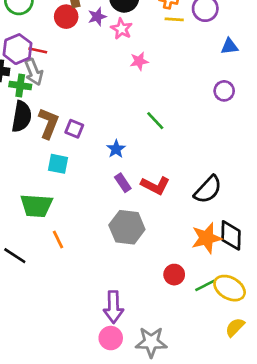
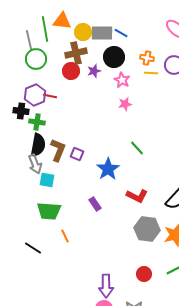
pink star: (122, 29) -> (122, 80), moved
gray arrow: (34, 72) -> (35, 164), moved
blue star: (116, 149) -> (108, 169), size x1.6
cyan square: (58, 164) -> (47, 180), moved
purple rectangle: (123, 183) -> (95, 204), moved
gray hexagon: (127, 227) -> (147, 229), moved
red circle: (174, 275) -> (144, 274), moved

